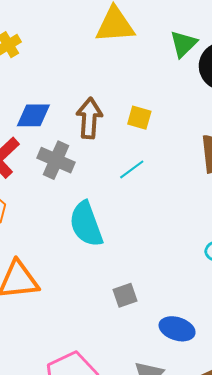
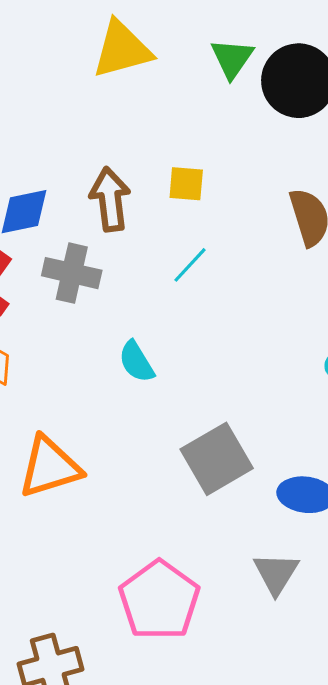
cyan semicircle: (86, 224) -> (136, 362), size x0.6
gray square: (125, 295) -> (217, 459), size x1.8

